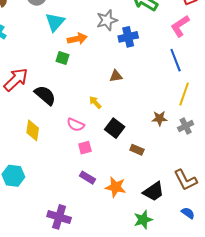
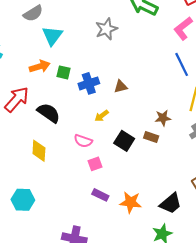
blue cross: (128, 37) -> (89, 83), moved
orange arrow: (77, 39) -> (40, 66), moved
yellow arrow: (95, 102) -> (102, 116), turned -80
brown star: (159, 118) -> (163, 118), moved
brown rectangle: (137, 150) -> (151, 137), moved

